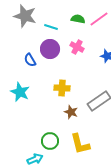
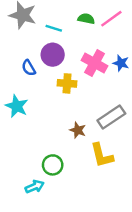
pink cross: (77, 47) -> (95, 63), moved, size x1.5
yellow cross: (62, 88) -> (67, 83), moved
yellow L-shape: (80, 144) -> (102, 155), moved

